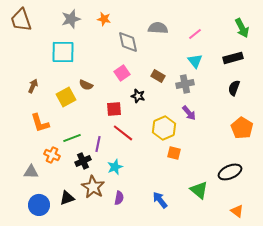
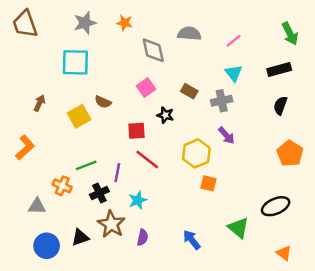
orange L-shape: (40, 123) -> (25, 147), moved, turned -115

